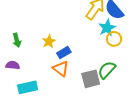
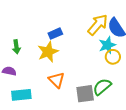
yellow star: (49, 41) -> (48, 52), size x1.5
blue rectangle: (64, 53) -> (55, 34), moved

